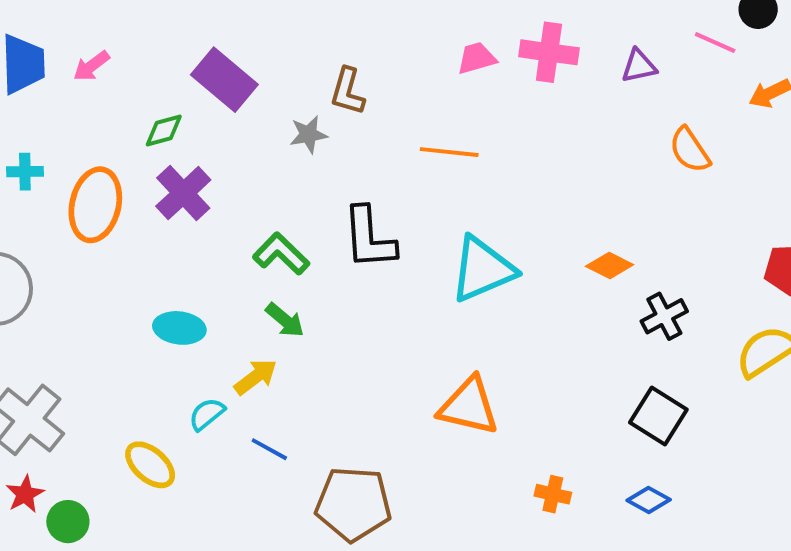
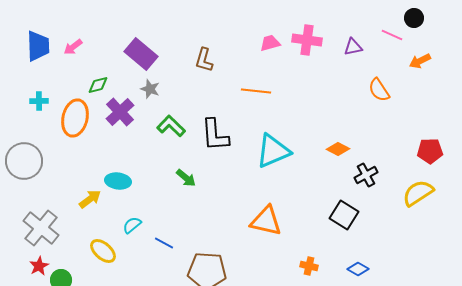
green diamond: (164, 131) -> (98, 85), moved
gray star: (308, 134) -> (150, 89), moved, turned 30
green L-shape: (281, 254) -> (171, 126), moved
green arrow: (285, 320) -> (186, 178), moved
yellow arrow: (256, 377) -> (90, 199), moved
black square: (658, 416) -> (344, 215), moved

